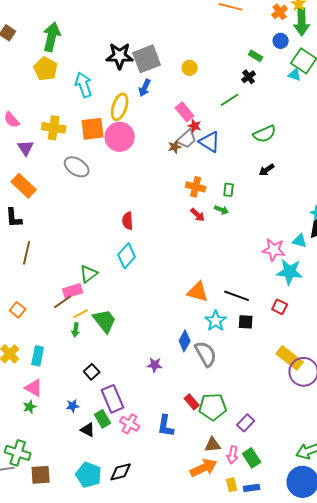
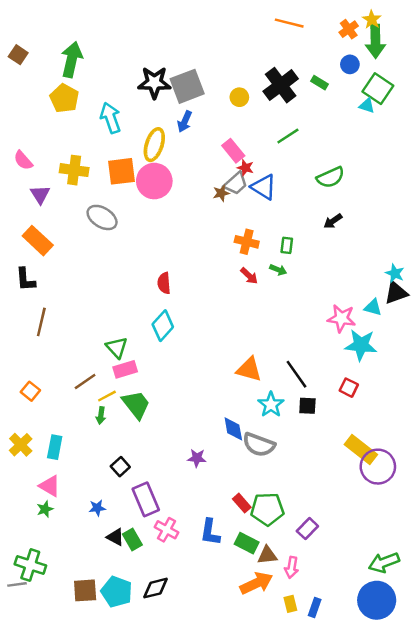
black cross: (249, 77) -> (281, 85), moved, size x2.0
green triangle: (89, 274) -> (117, 347), turned -36
pink rectangle: (73, 291) -> (125, 369), moved
black line: (237, 296) -> (296, 374), turned 35
blue diamond: (185, 341) -> (233, 429), turned -40
gray semicircle: (206, 354) -> (259, 445), turned 140
green rectangle: (103, 419) -> (132, 539), moved
green rectangle: (252, 458) -> (247, 543), moved, turned -30
brown square: (41, 475) -> (85, 590), moved
blue rectangle: (252, 488) -> (315, 607), turned -63

